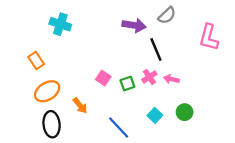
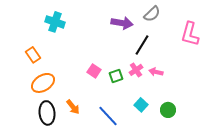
black line: (156, 49) -> (142, 45), turned 55
orange arrow: (80, 106) -> (73, 107), moved
green circle: (185, 112) -> (168, 110), moved

